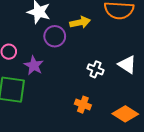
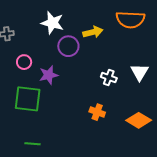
purple star: (34, 65) -> (49, 75), turned 30
white triangle: (127, 65) -> (140, 72), turned 30

